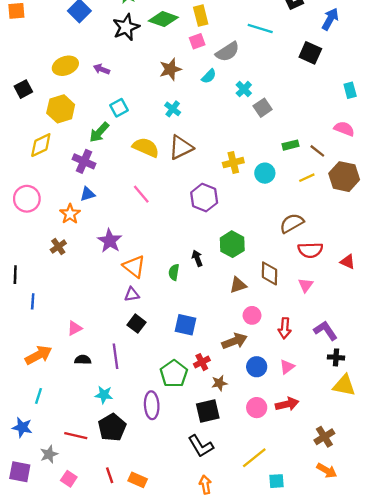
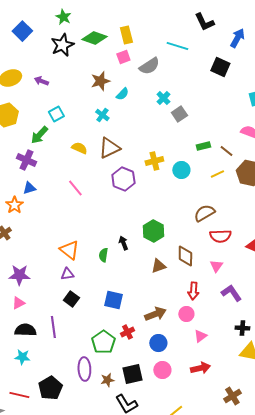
cyan semicircle: (209, 76) -> (122, 94), moved
yellow semicircle: (146, 147) -> (79, 148), size x0.7
purple hexagon: (204, 198) -> (123, 179), moved
purple star: (110, 241) -> (19, 275), moved, turned -30
pink circle: (252, 315) -> (186, 314), moved
red arrow: (285, 328) -> (193, 291), moved
purple L-shape: (326, 331) -> (231, 293), moved
black semicircle: (83, 360) -> (25, 330), size x1.5
blue circle: (257, 367) -> (158, 343), moved
brown star: (219, 383) -> (107, 380), moved
cyan star: (104, 395) -> (22, 357), moved
pink circle: (257, 408) -> (162, 370), moved

